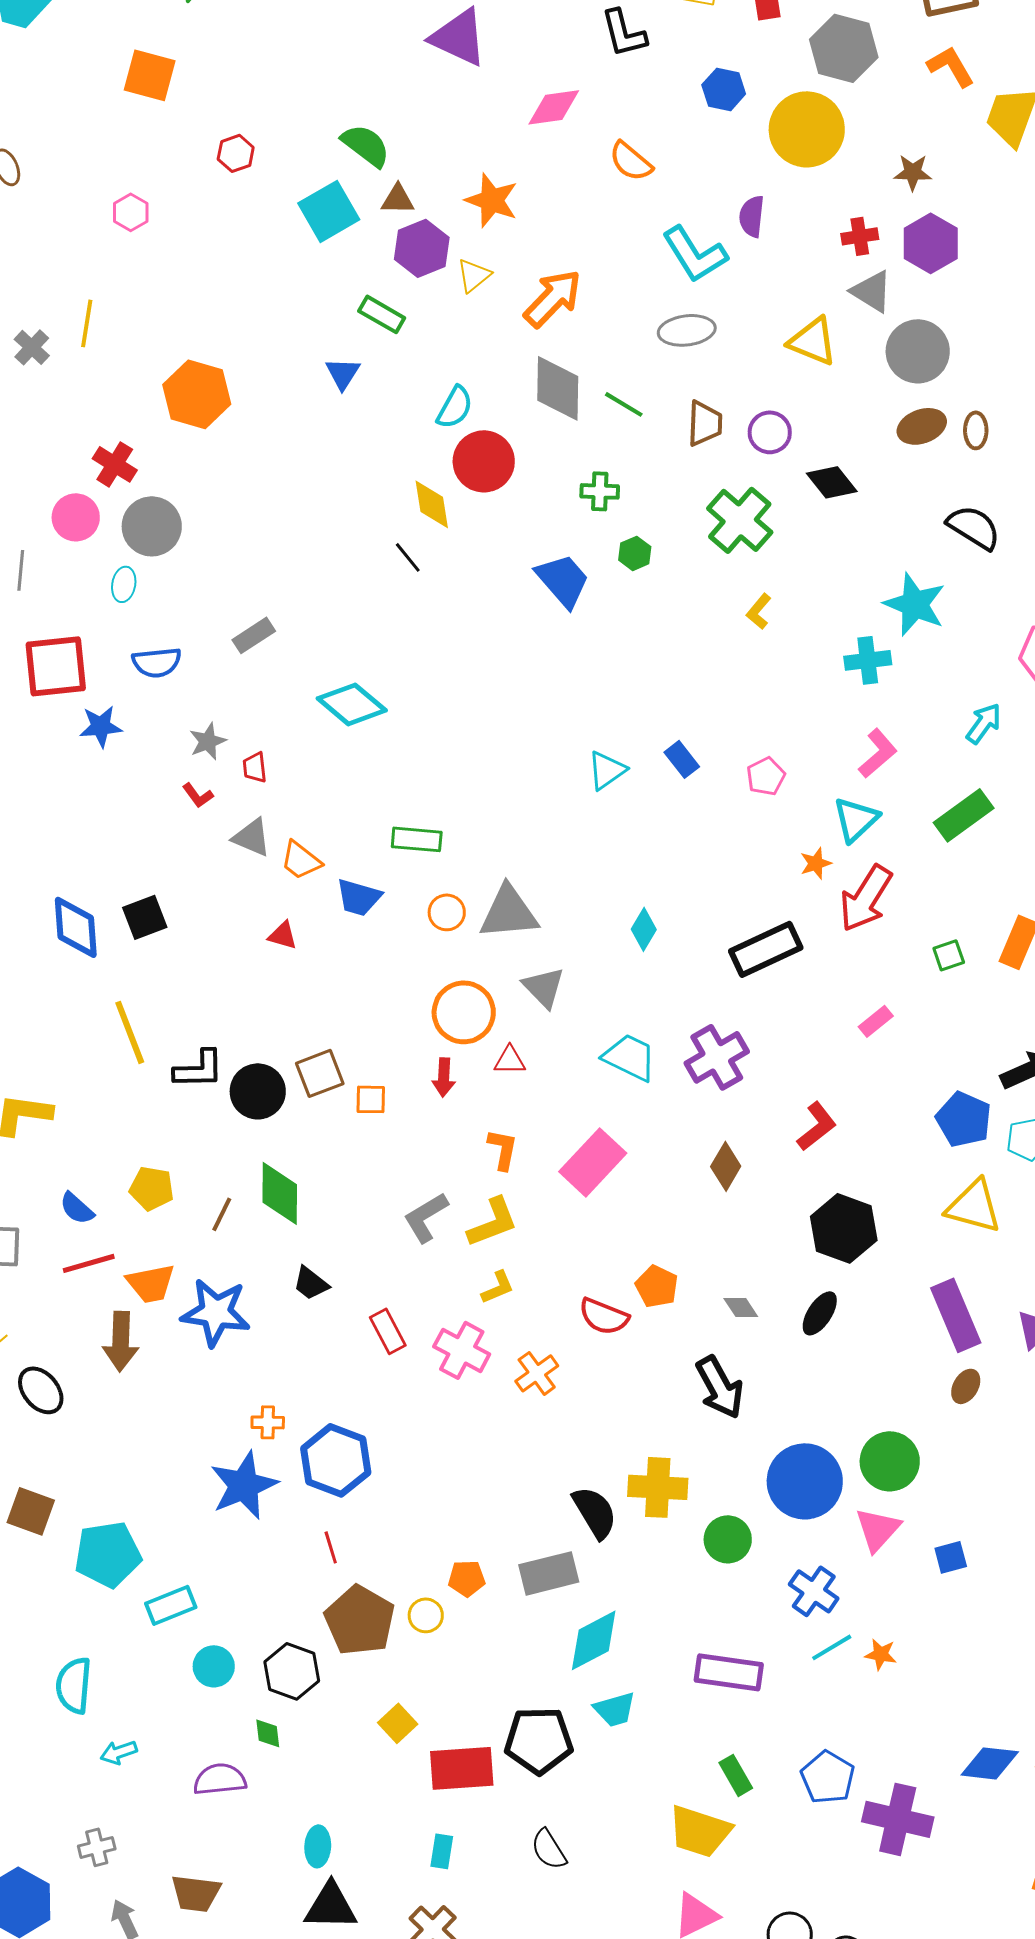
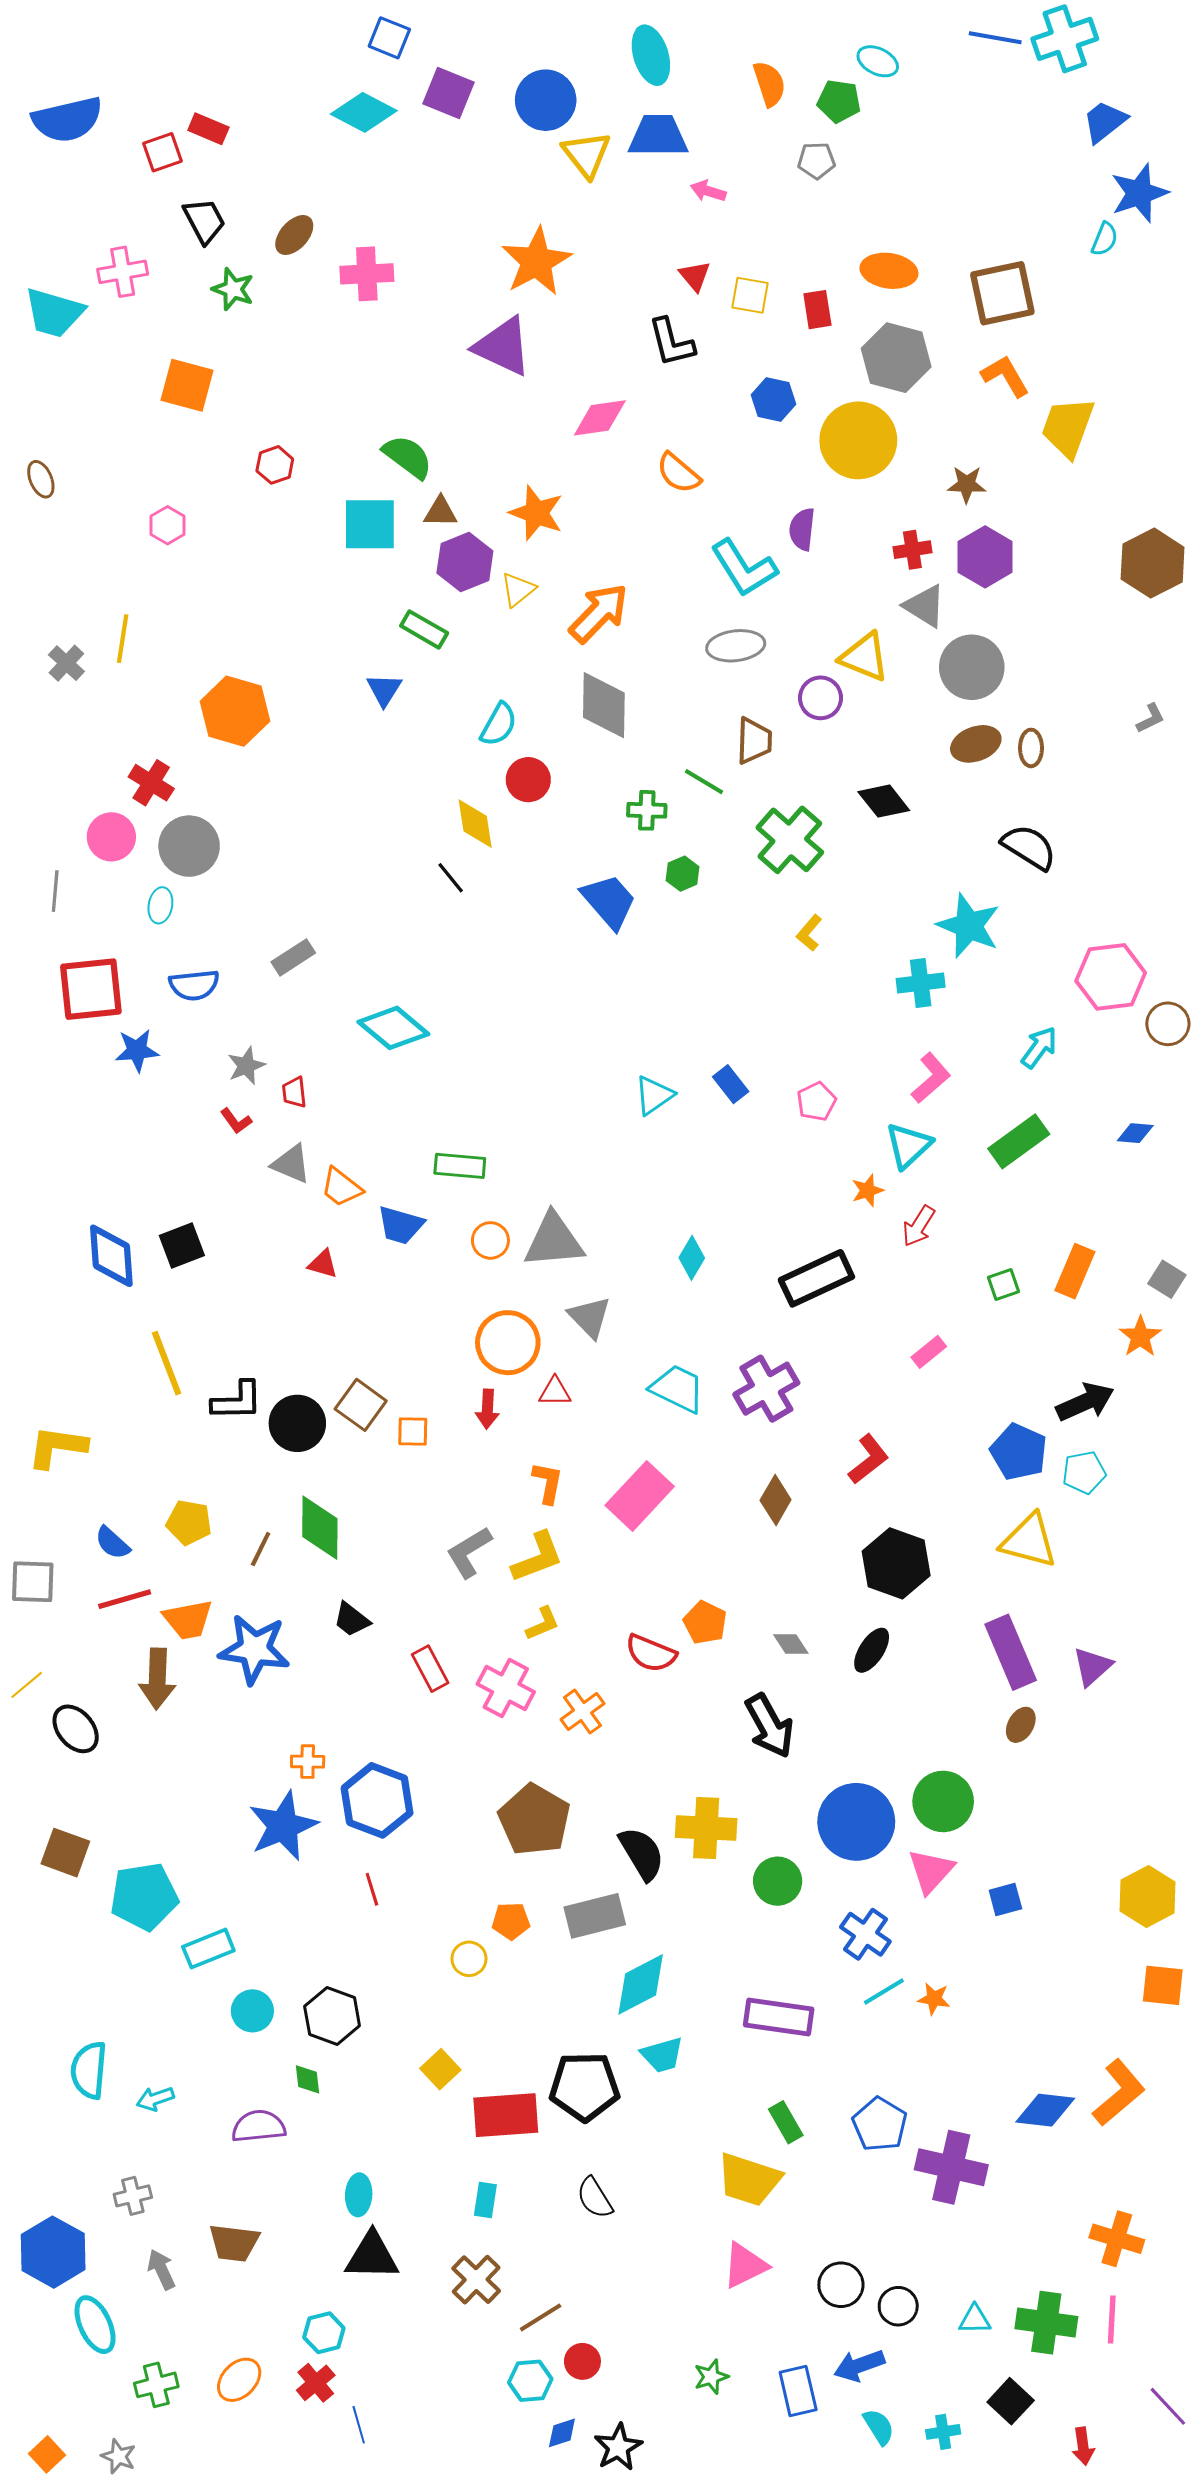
cyan square: (329, 211) -> (370, 524), turned 30
green line: (624, 404) -> (704, 782), moved
purple circle: (770, 432) -> (821, 698), moved
red circle: (484, 461) -> (528, 780), size x0.7
red arrow: (866, 898) -> (919, 1226), size x0.6
brown square: (320, 1073) -> (361, 1405), turned -33
brown pentagon: (360, 1620) -> (534, 1820), moved
cyan semicircle: (74, 1685) -> (89, 2070), moved

